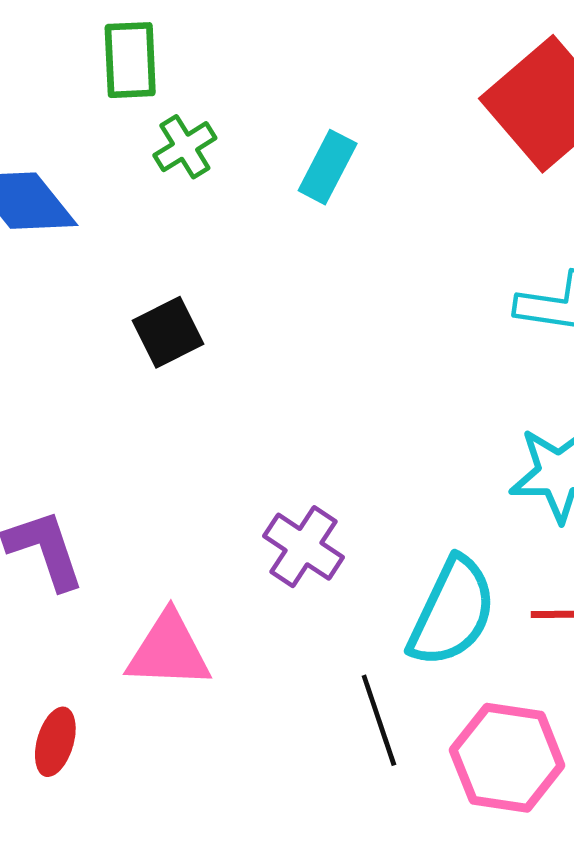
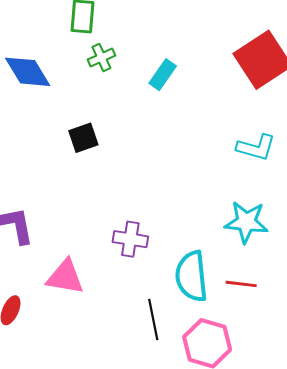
purple cross: (304, 547) -> (130, 239), turned -32
cyan semicircle: (452, 612) -> (191, 276), turned 141

